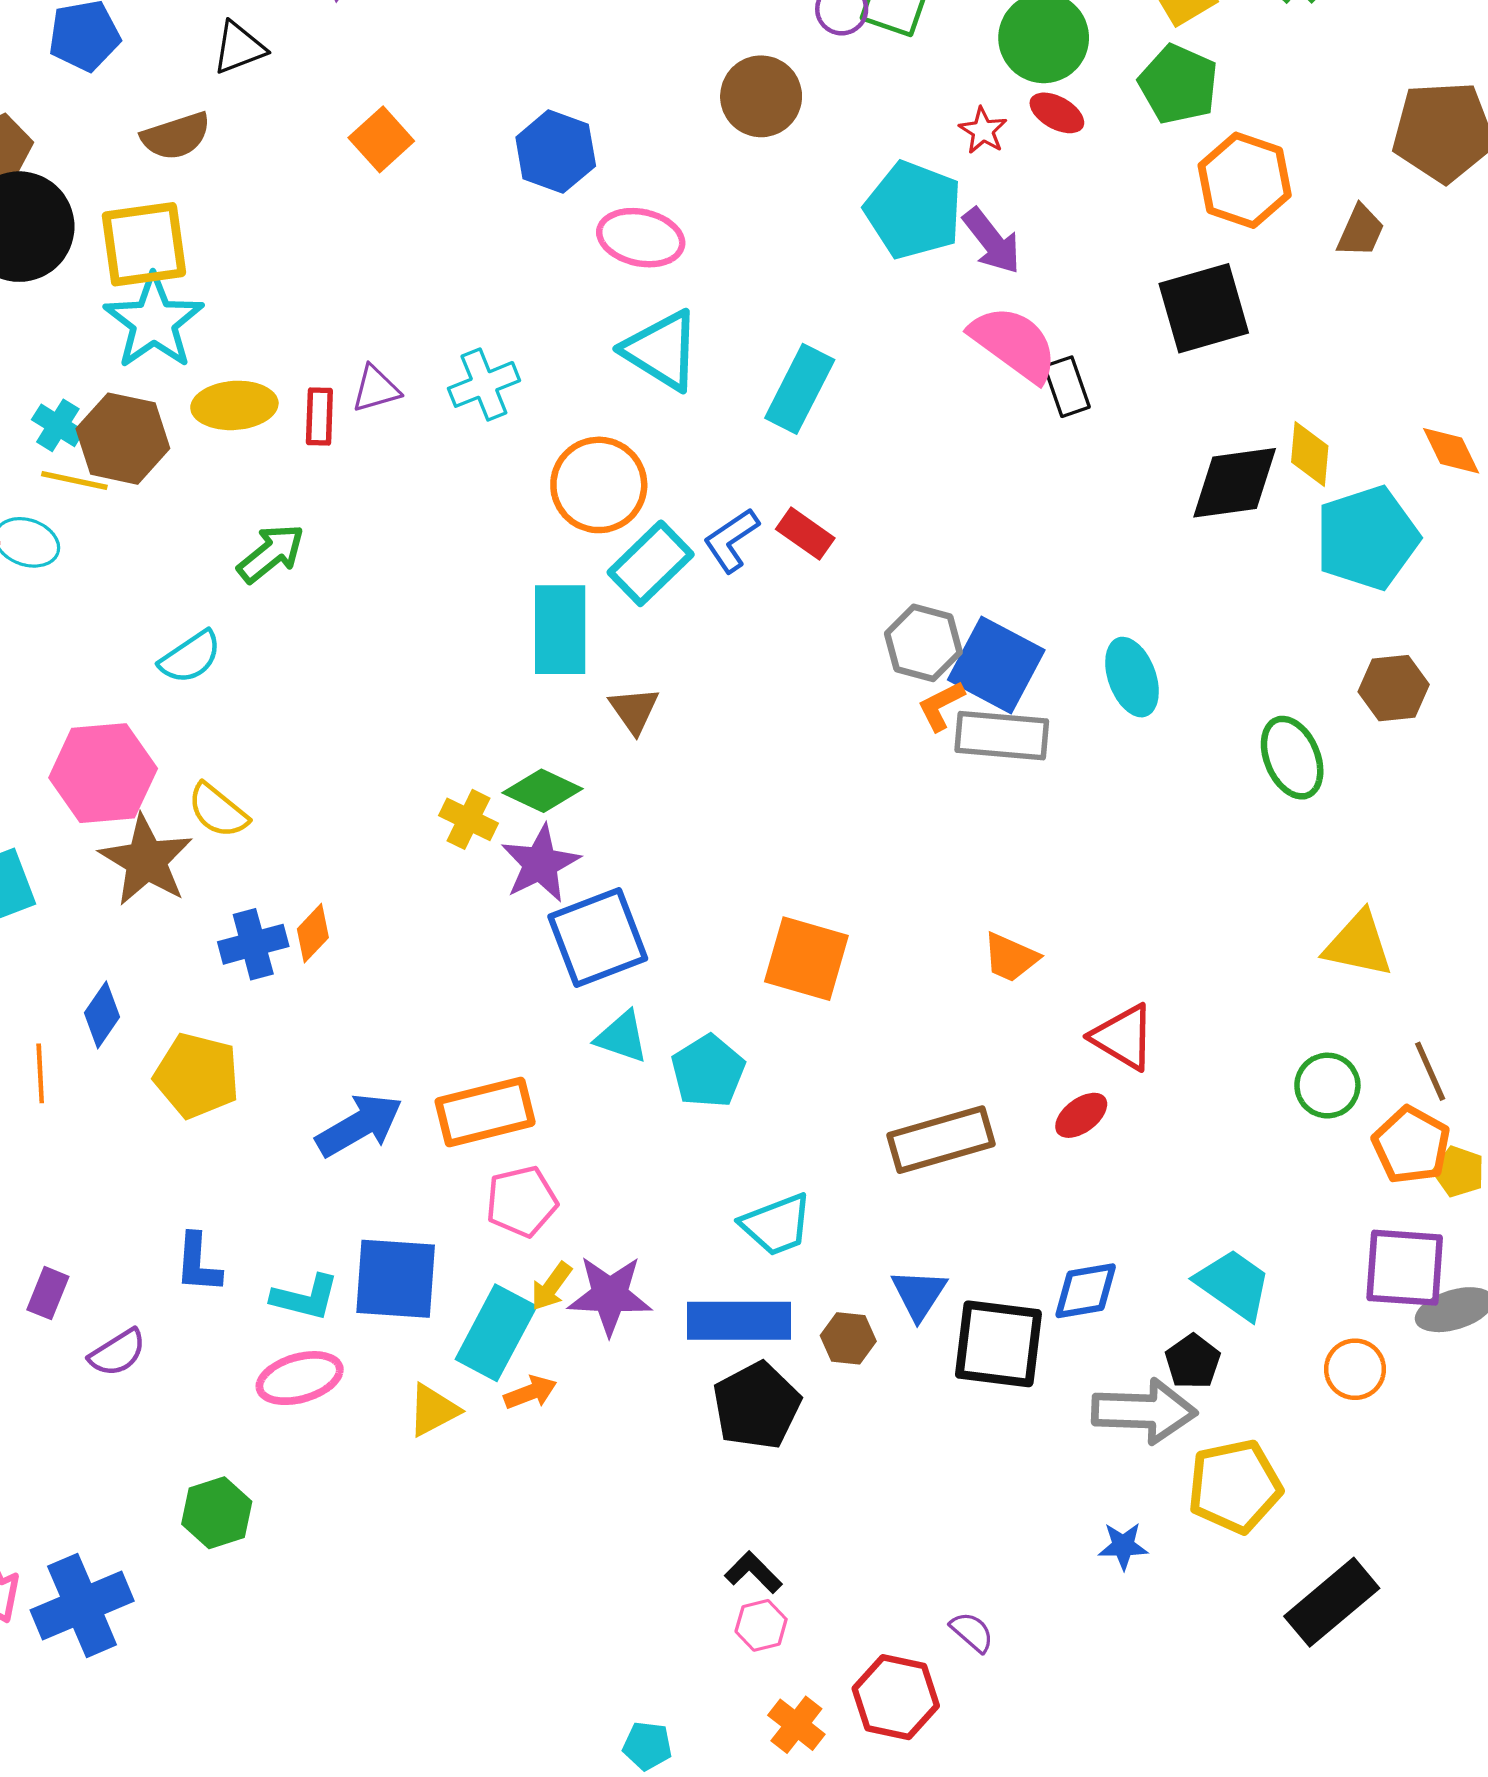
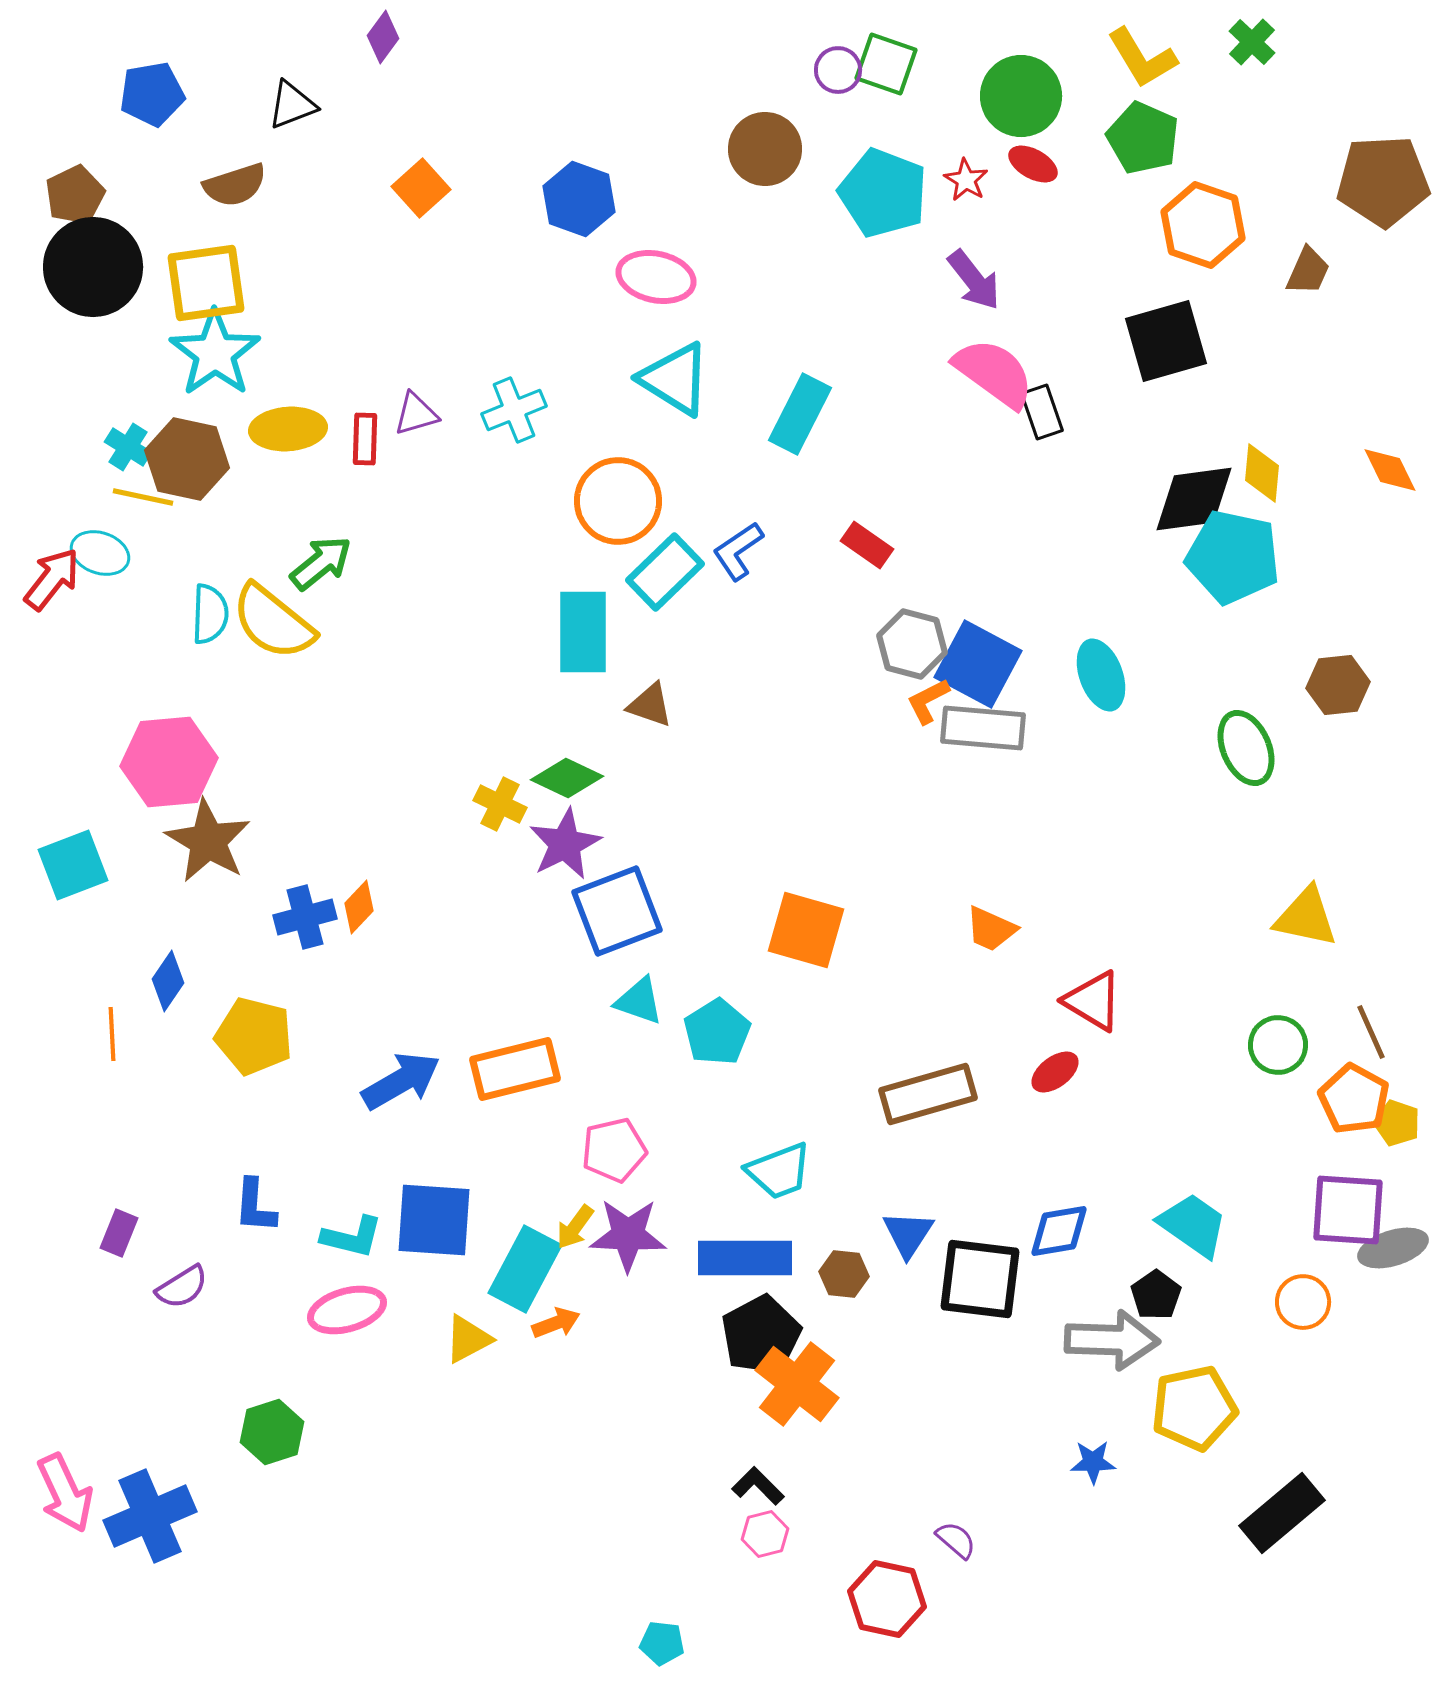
cyan pentagon: (913, 210) -> (883, 193), moved
red rectangle: (805, 534) -> (867, 545), moved
cyan pentagon: (1367, 538) -> (1233, 557), moved, turned 30
cyan semicircle: (190, 657) -> (210, 614), moved, turned -54
brown triangle: (634, 710) -> (650, 705), turned -36
yellow semicircle: (218, 811) -> (273, 622), moved, size x1.5
pink pentagon: (521, 1201) -> (614, 1150), moved
orange cross: (796, 1725) -> (797, 1384), moved, size x1.6

